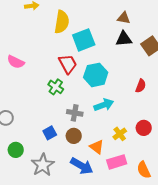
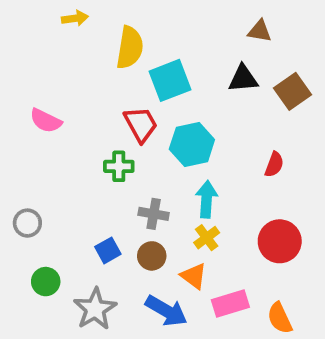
brown triangle: (124, 18) -> (260, 31), moved
green cross: (56, 87) -> (119, 166), turned -35
cyan arrow: (104, 105) -> (207, 199), turned -66
red circle: (144, 128) -> (280, 241), size x1.5
yellow cross: (120, 134) -> (207, 238), moved

